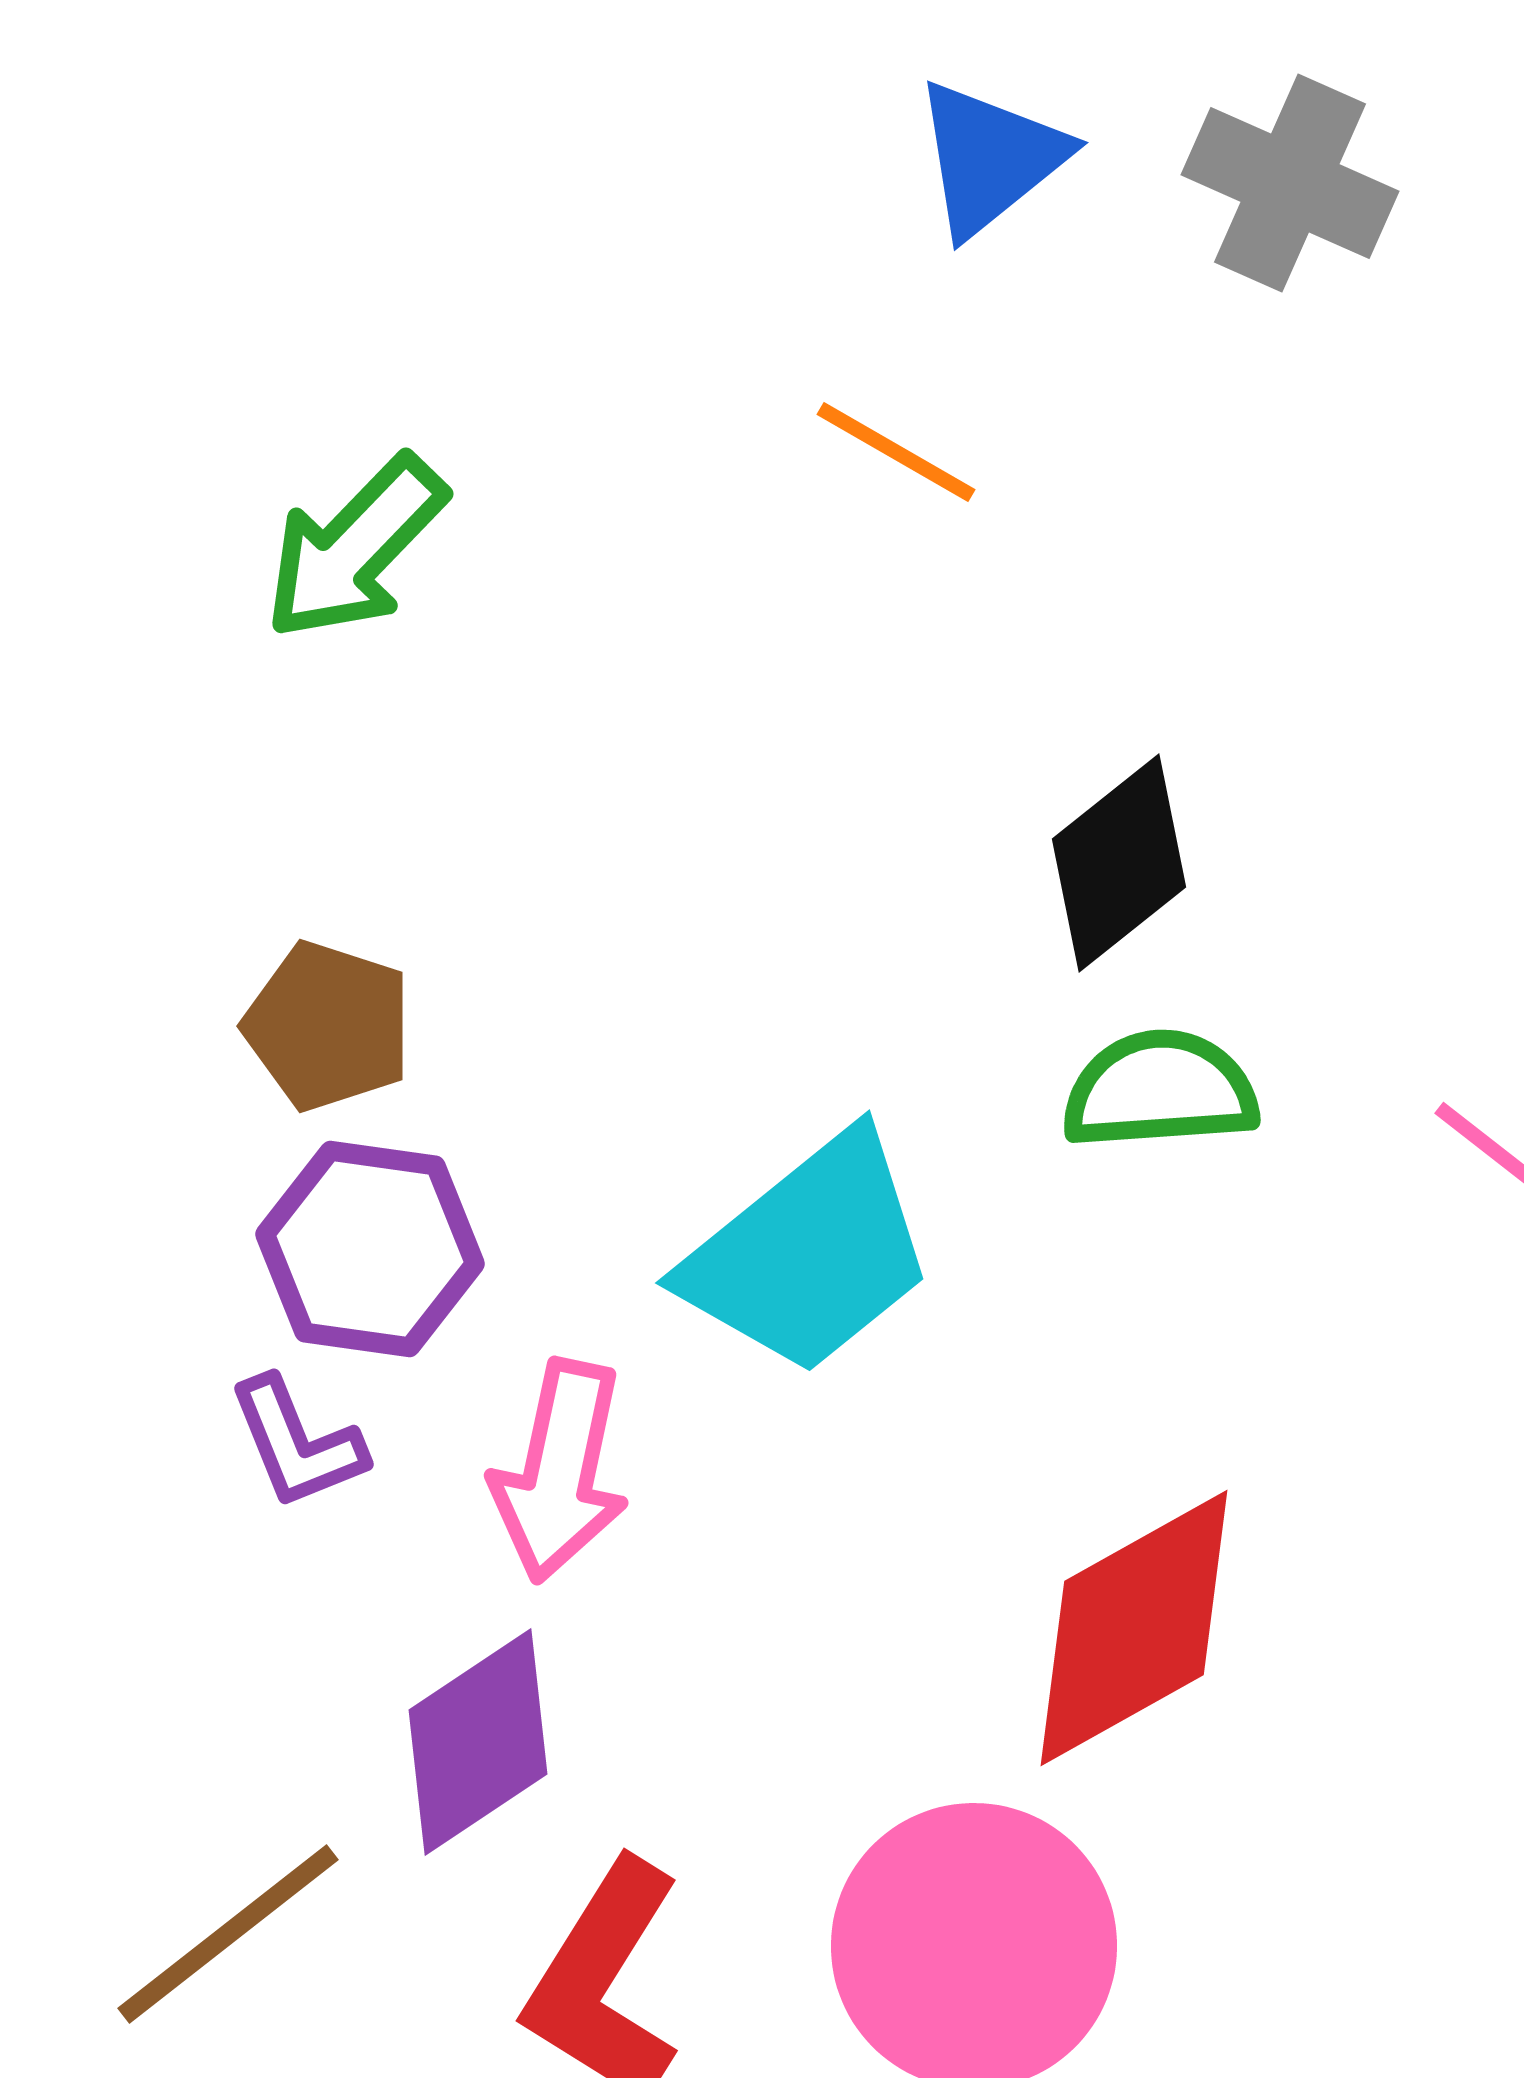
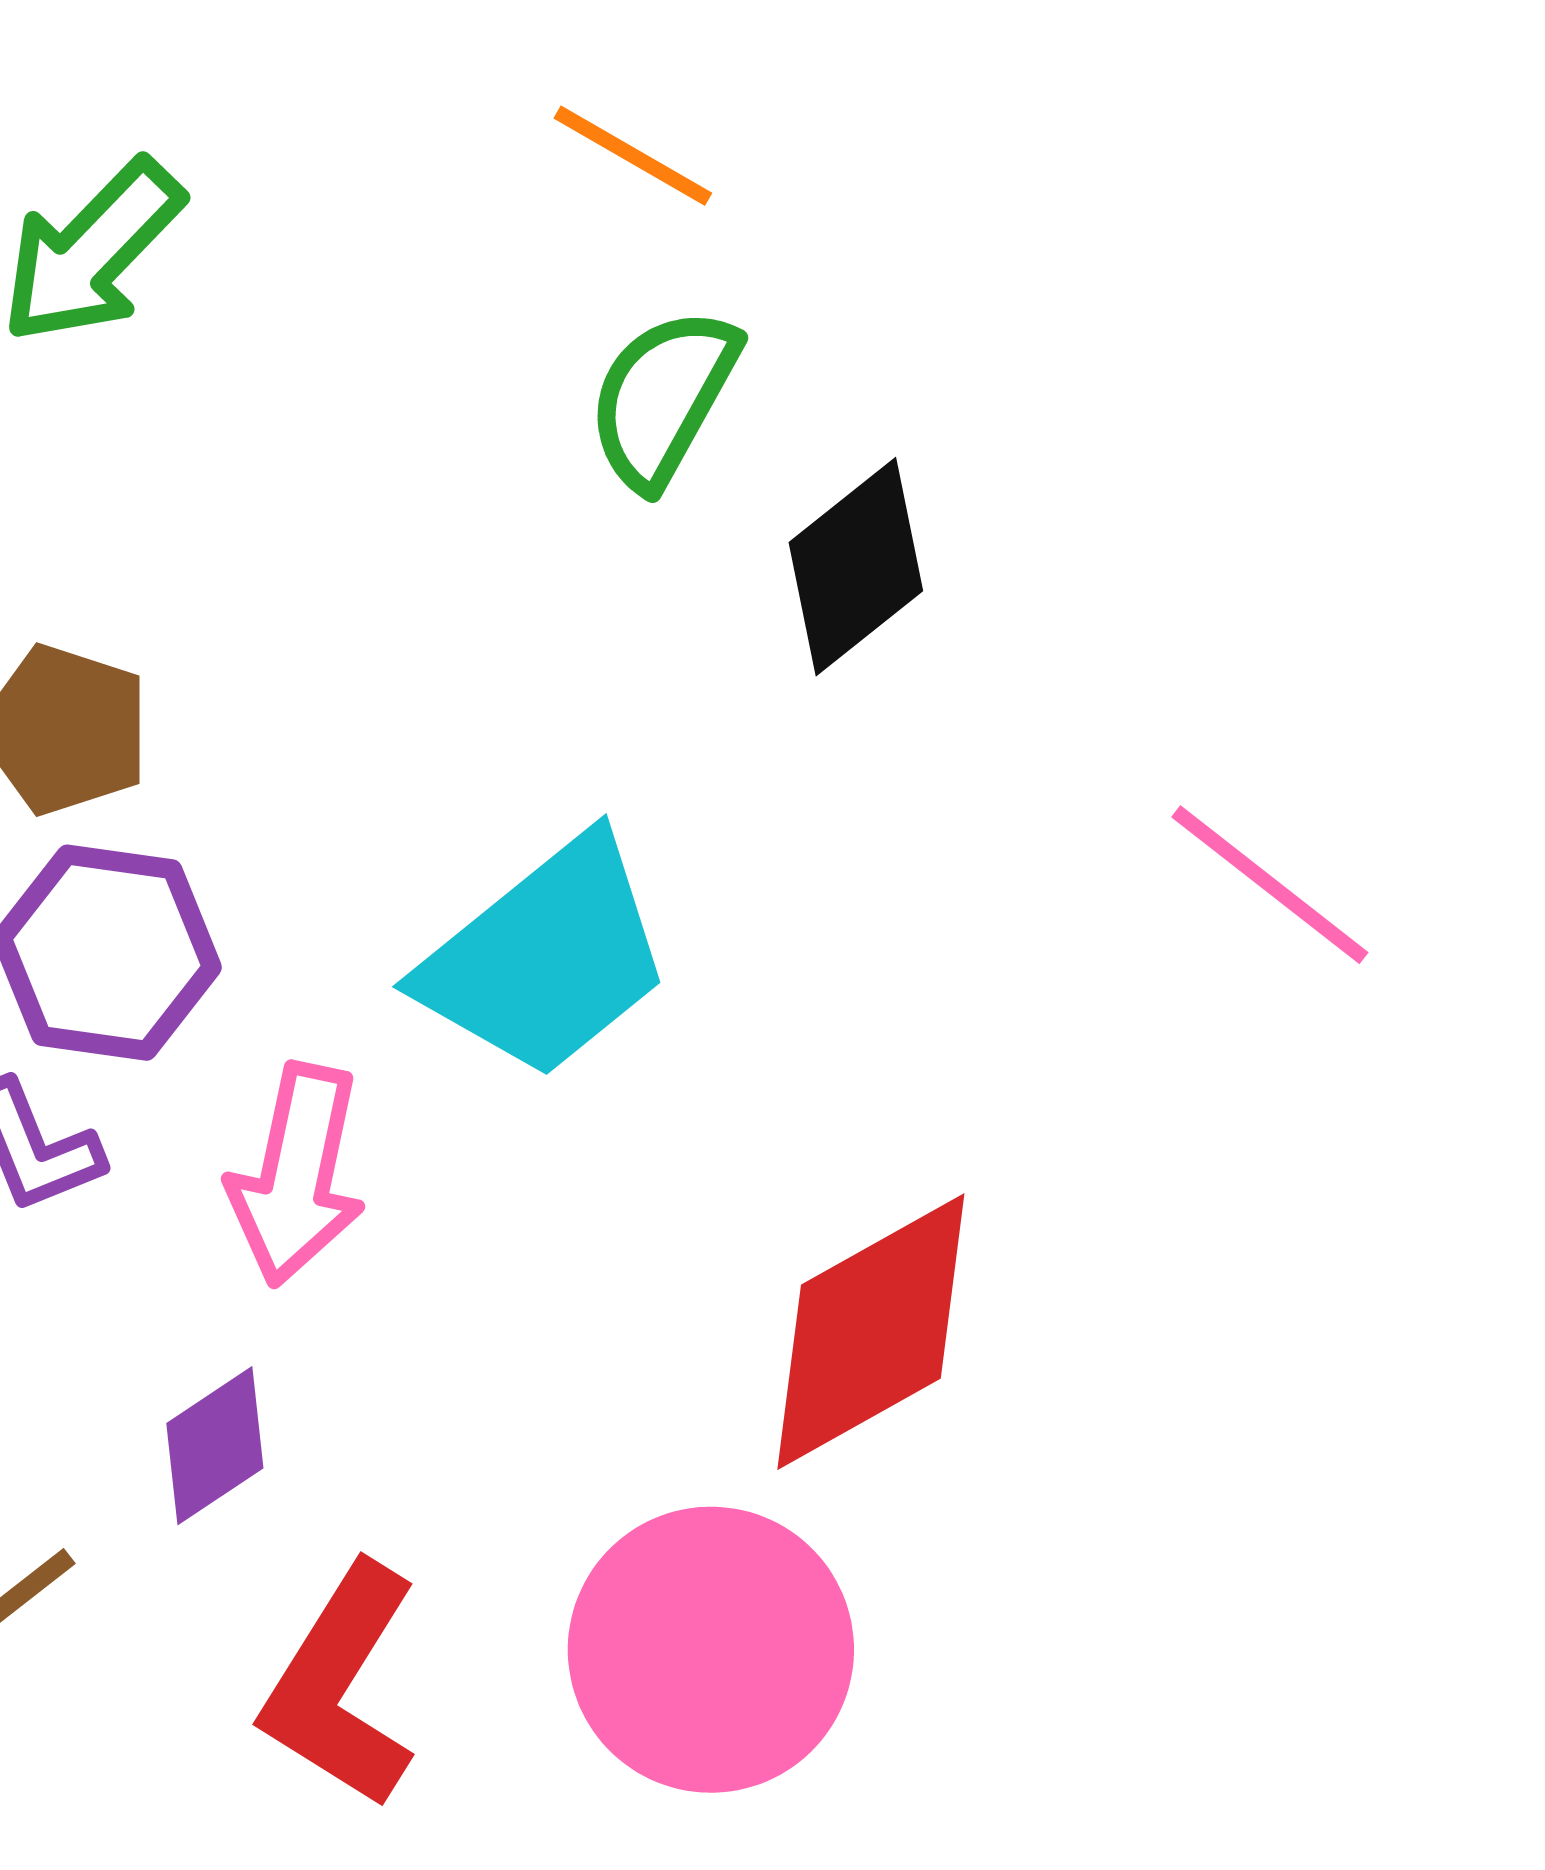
green semicircle: (1160, 1090) -> (663, 398), moved, turned -57
purple diamond: (478, 1742) -> (215, 1446), size x0.7

